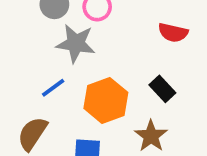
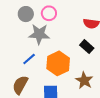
black rectangle: (162, 89) -> (87, 47), moved

